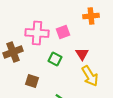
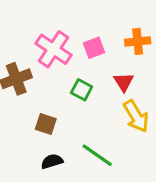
orange cross: (91, 16) -> (138, 41), moved
pink cross: (37, 33) -> (54, 49), turned 30

